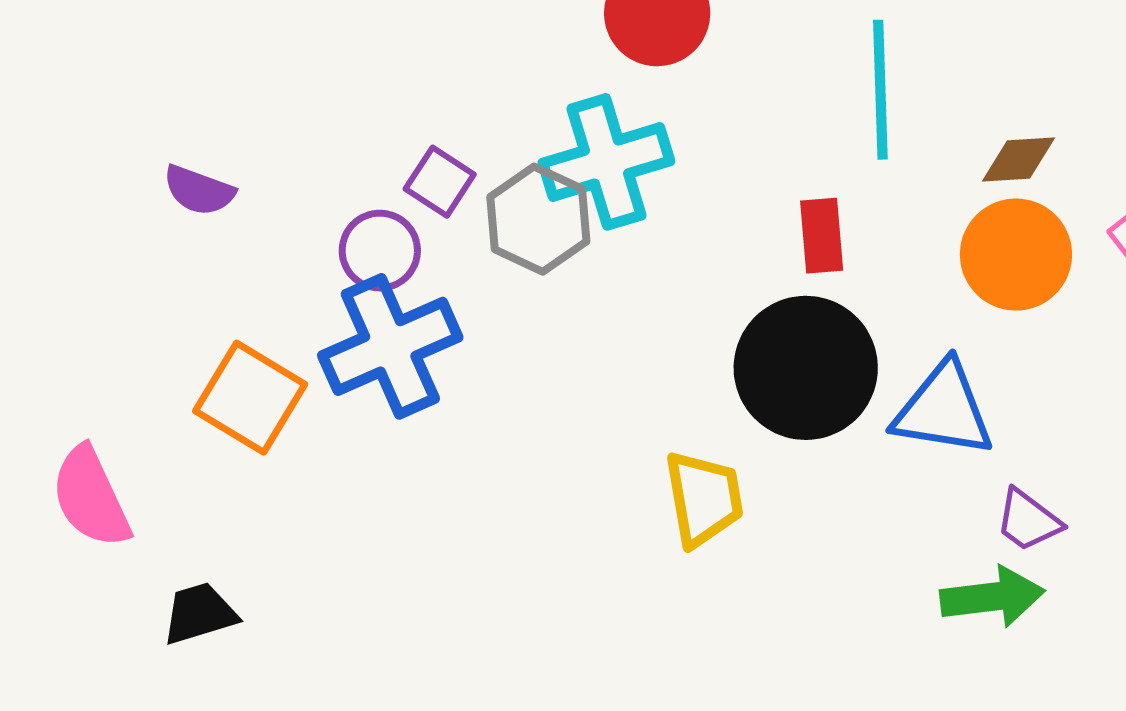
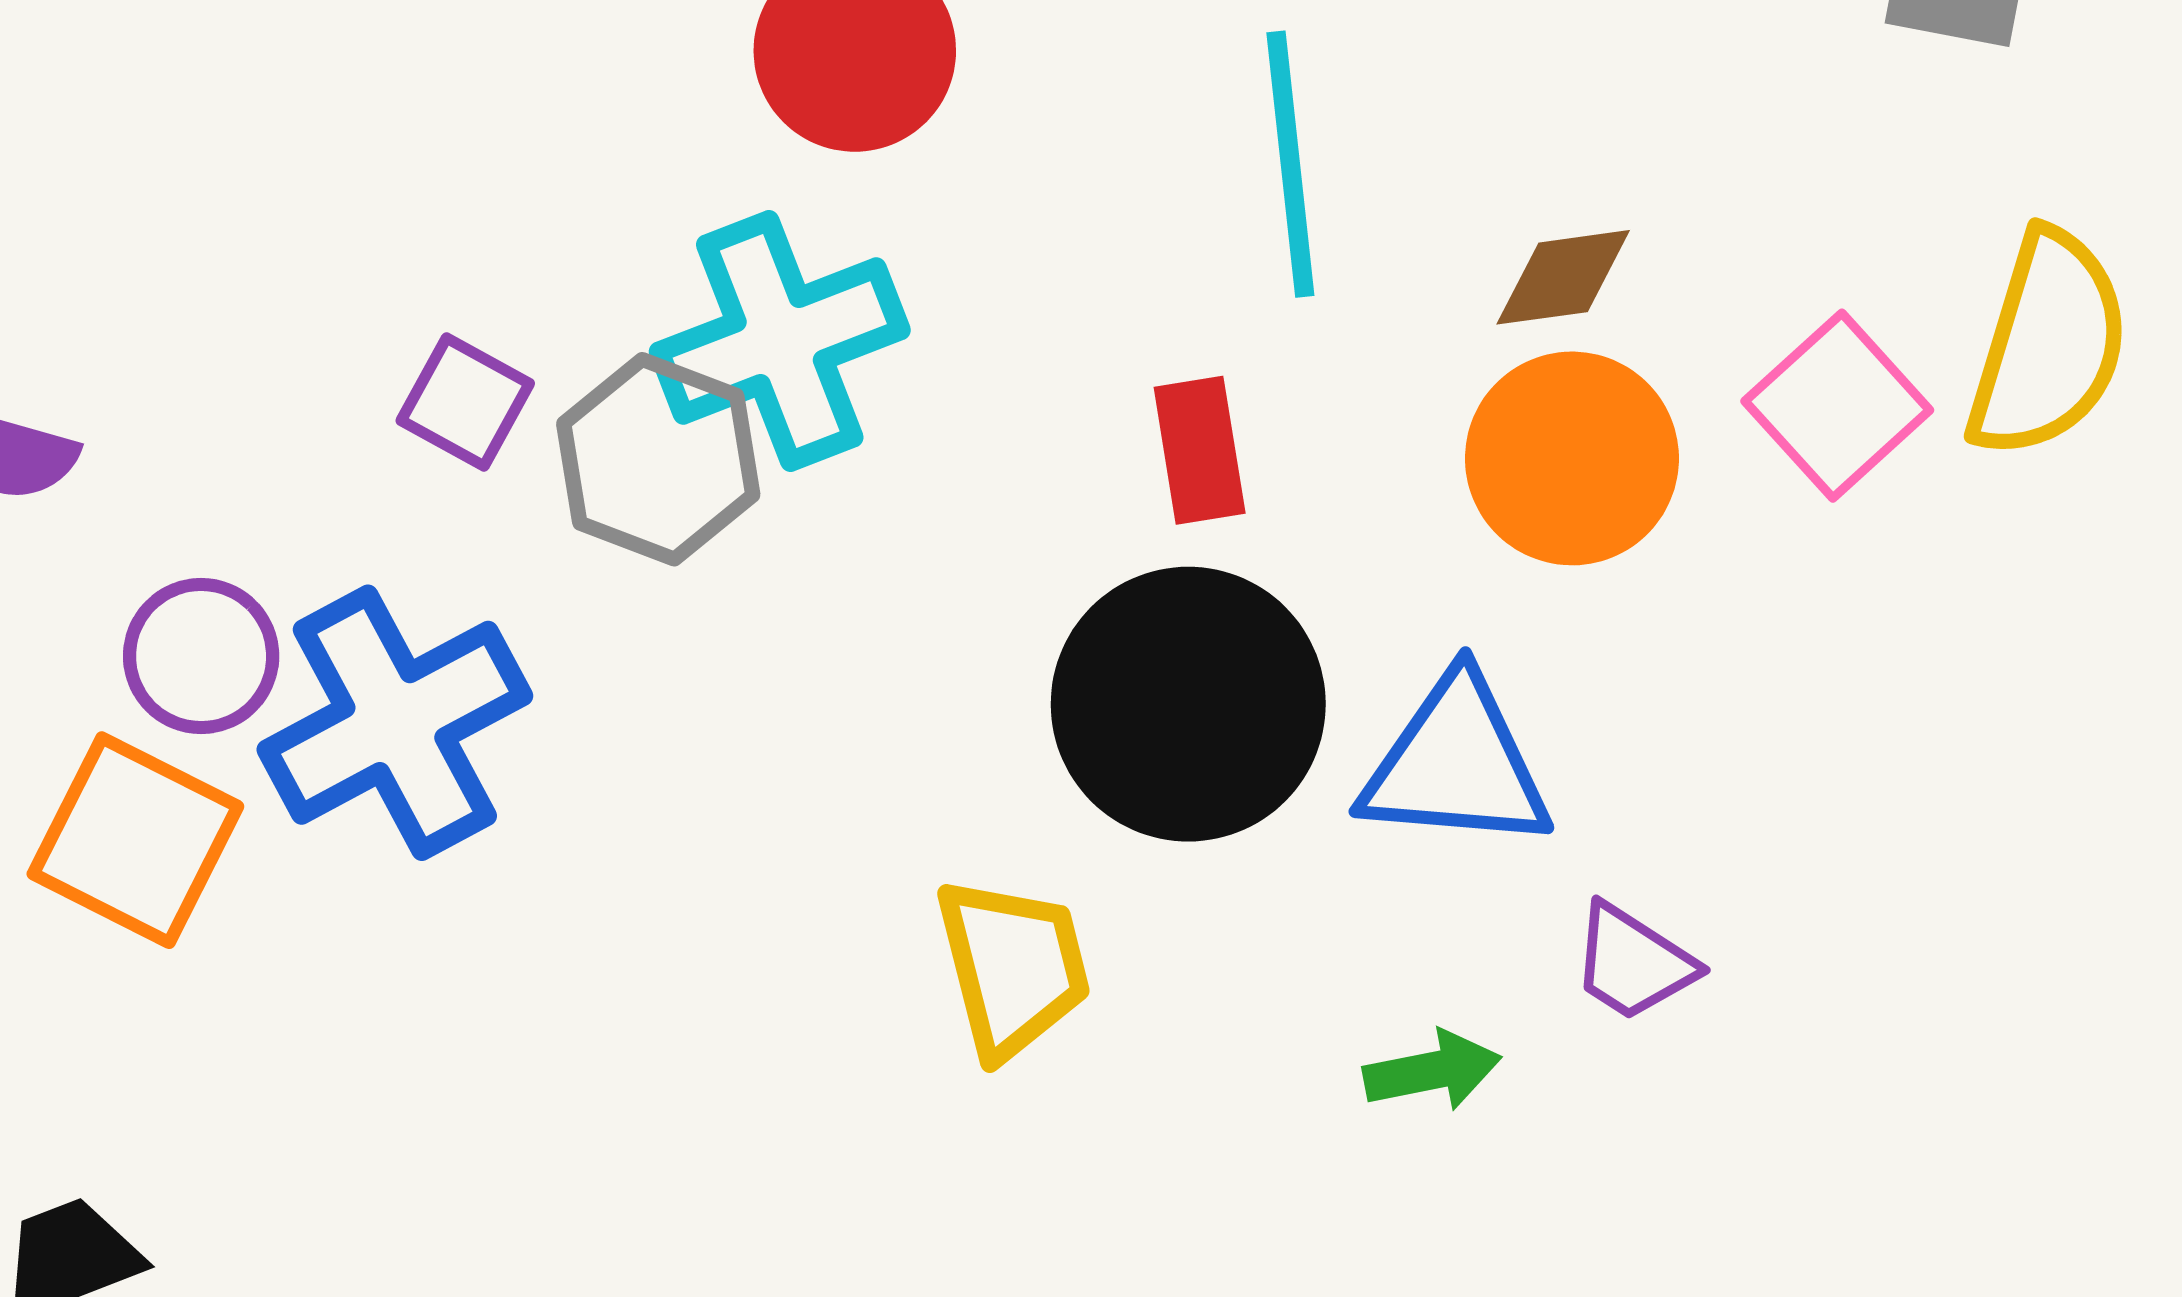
purple circle: (380, 251) -> (201, 656), moved
green arrow: (992, 597) -> (1432, 1071), moved, size x0.7

